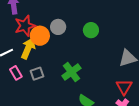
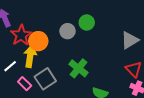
gray circle: (58, 27) -> (68, 31), moved
gray square: (37, 74) -> (45, 79), size x1.5

